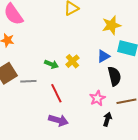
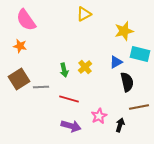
green arrow: (51, 64) -> (64, 70), turned 56
red line: (56, 93) -> (69, 99), turned -48
pink star: (97, 98) -> (99, 116), moved

